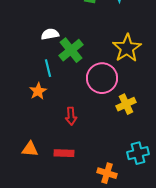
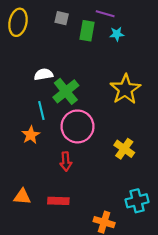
pink circle: (102, 78) -> (78, 126), moved
yellow cross: (126, 104) -> (124, 149), turned -30

